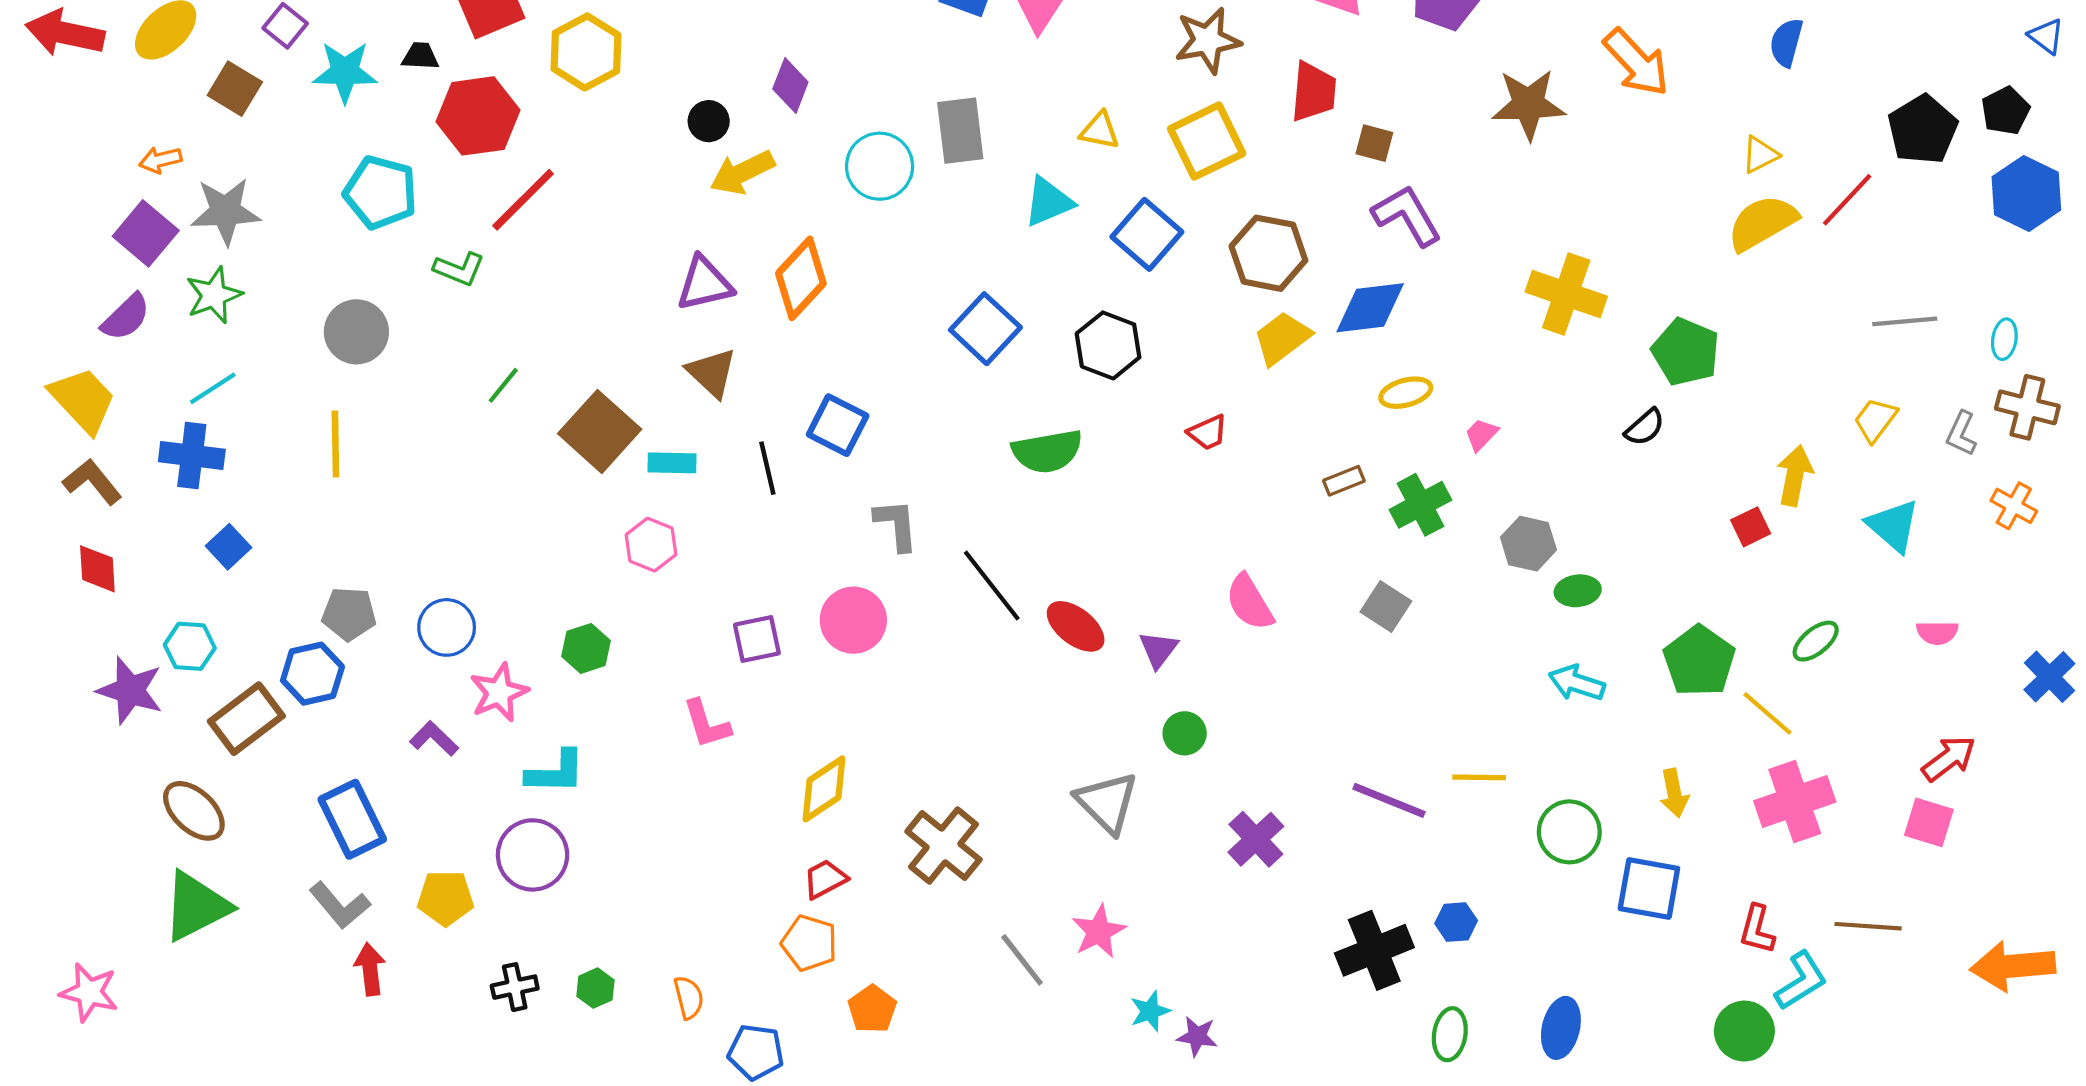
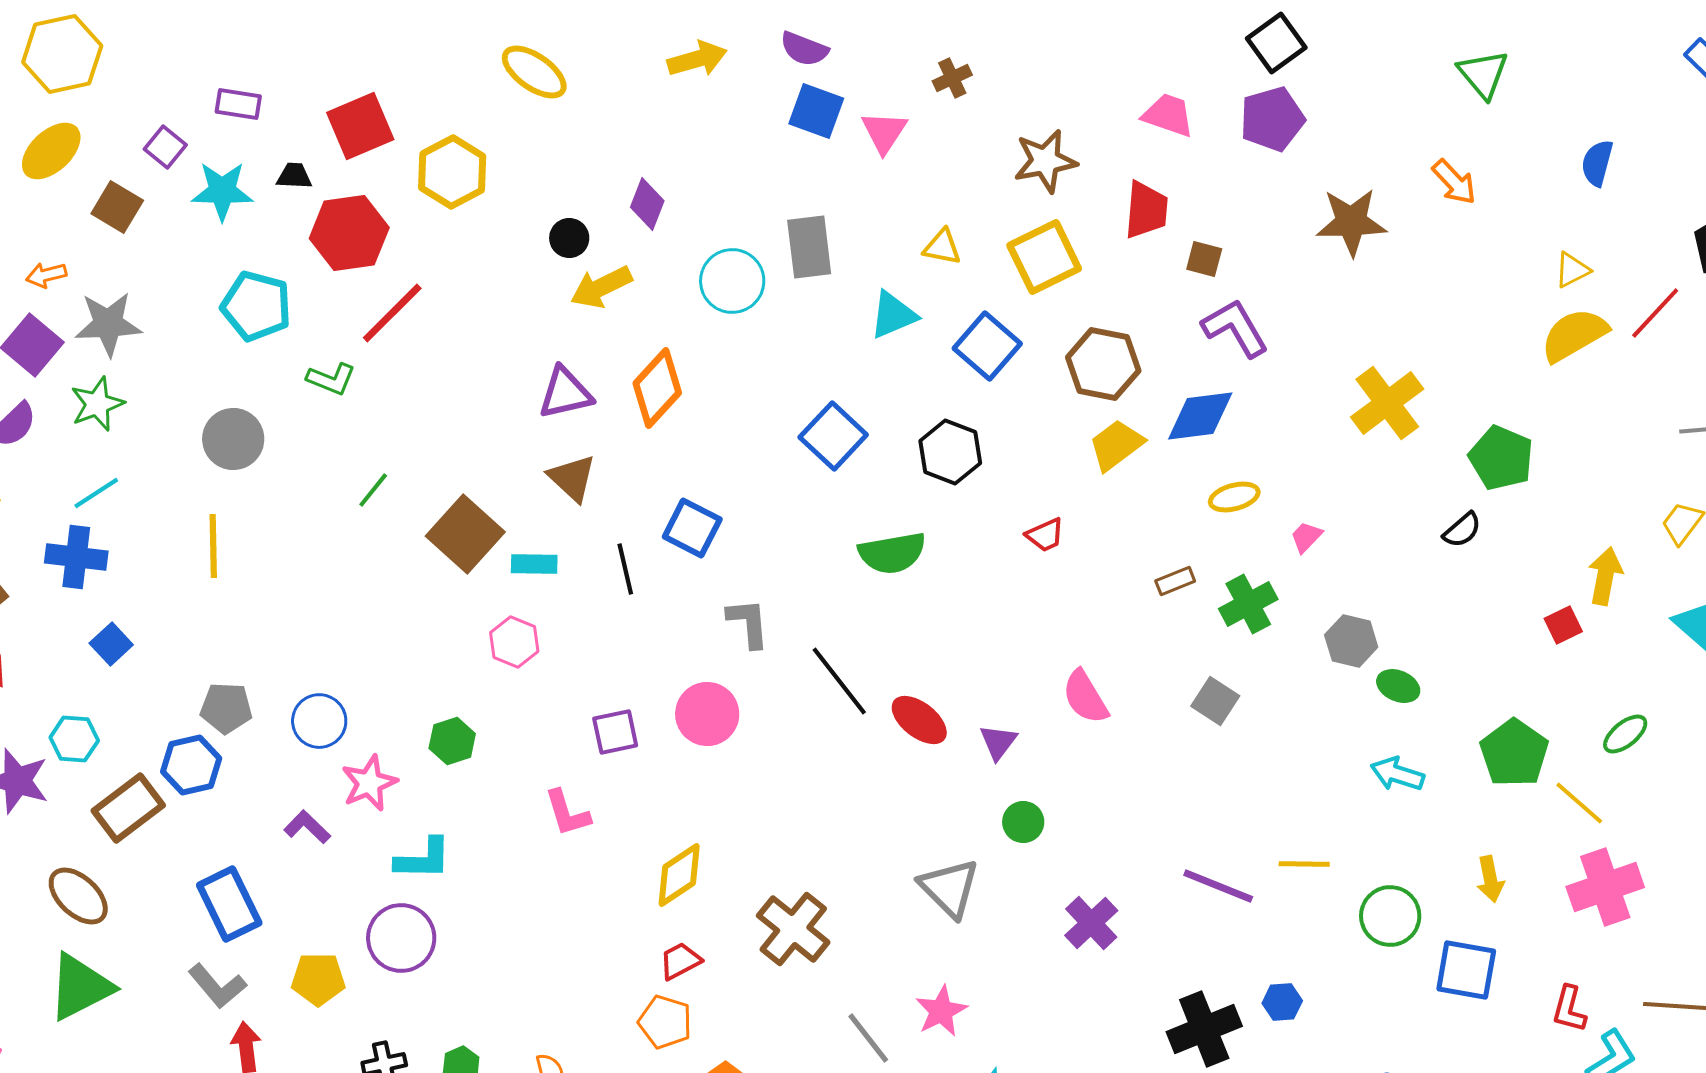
orange arrow: (1636, 62) -> (1454, 182), size x0.7
yellow cross: (1566, 294) -> (1387, 403), turned 34
green ellipse: (1578, 591) -> (1398, 686), turned 30

